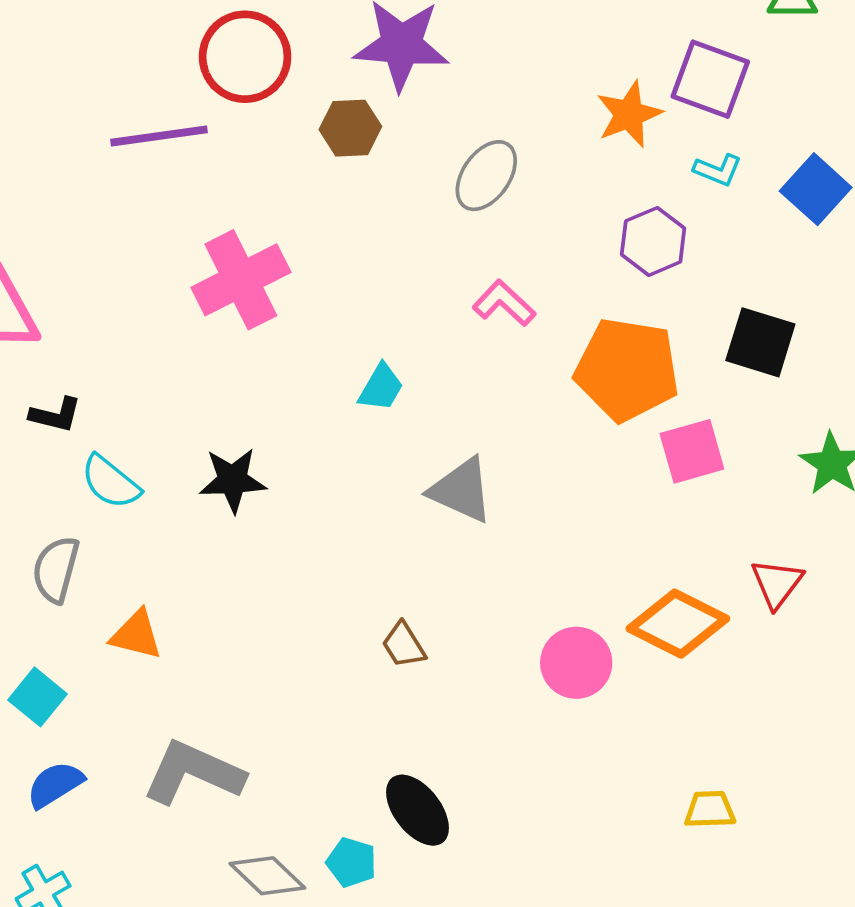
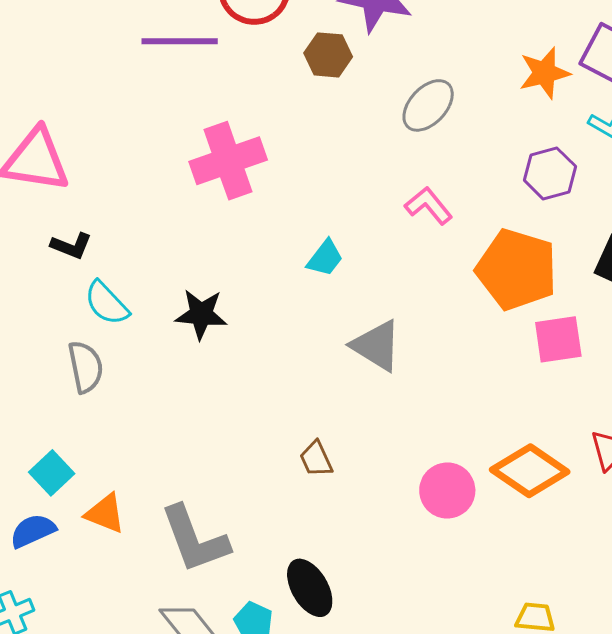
gray semicircle: (56, 569) -> (86, 367), moved, turned 146
orange triangle: (136, 635) -> (105, 513), moved
cyan square: (37, 697) -> (52, 473), moved
gray L-shape: (193, 773) -> (195, 539), moved, turned -142

